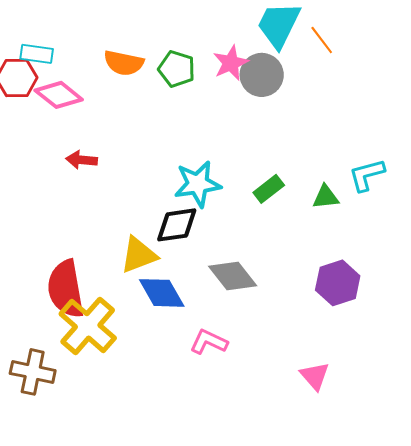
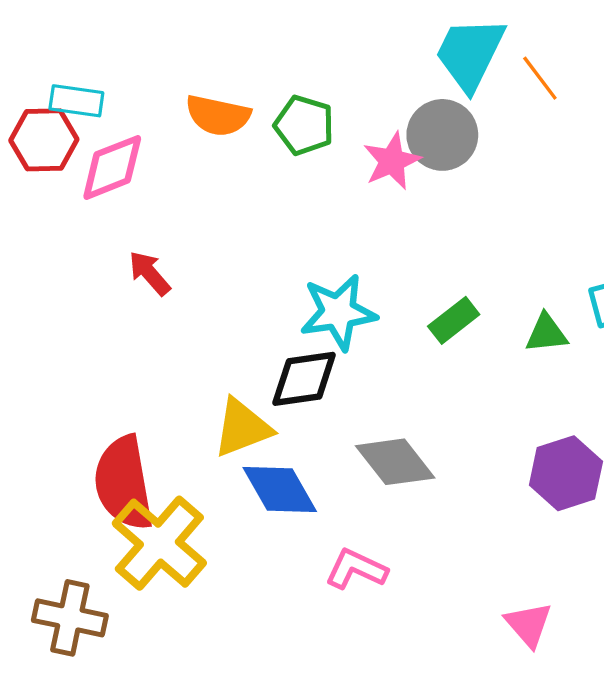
pink star: (231, 63) -> (392, 161), moved
pink diamond: (59, 95) -> (112, 167), turned -60
red arrow: (82, 160) -> (150, 273), turned 44

